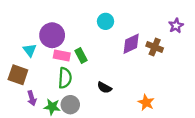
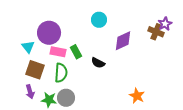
brown cross: (155, 47) -> (156, 32), moved
brown square: (18, 75) -> (35, 70), moved
black semicircle: (104, 88) -> (98, 63), moved

